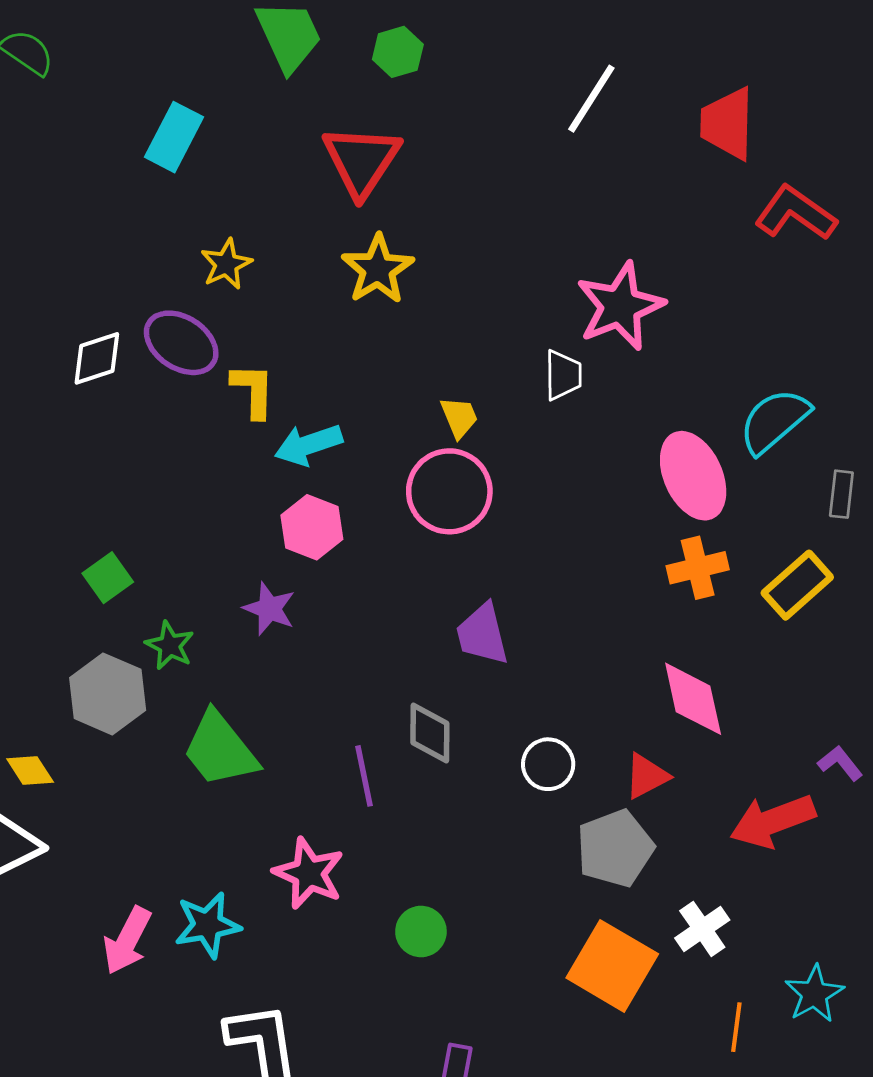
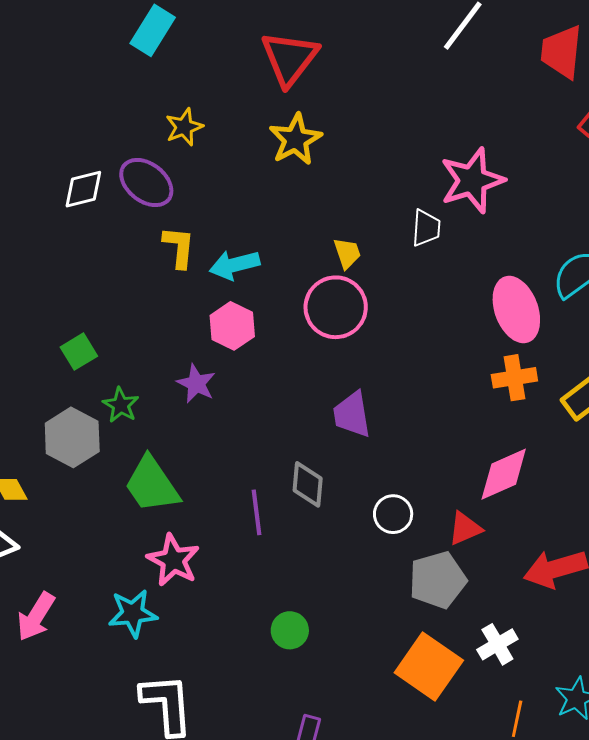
yellow L-shape: (253, 391) -> (179, 247), moved
pink diamond: (693, 699) -> (504, 474), turned 74
pink star: (309, 873) -> (173, 560), moved
pink arrow: (127, 941) -> (36, 617), moved

